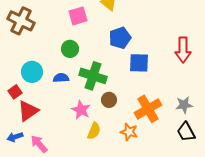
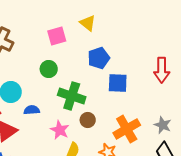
blue semicircle: (61, 78) -> (32, 110), moved
gray star: (184, 105) -> (163, 125), turned 30

